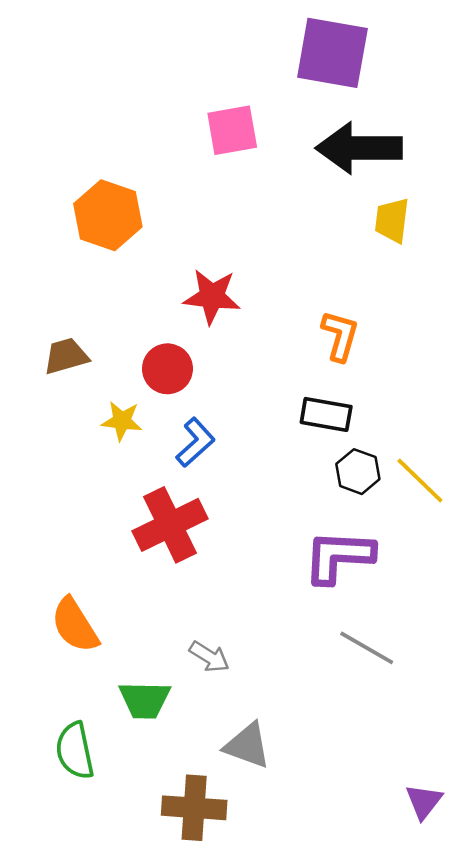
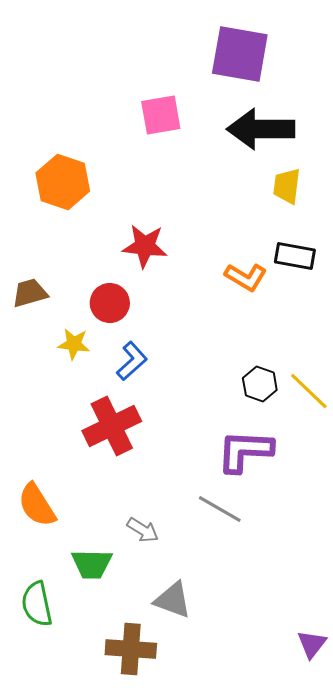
orange L-shape: (340, 336) -> (246, 277), turned 105
black rectangle: (326, 414) -> (295, 256), moved
gray line: (367, 648) -> (220, 509), moved

